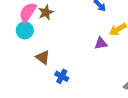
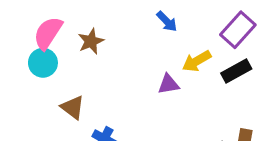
brown star: (46, 12) -> (91, 41), moved

